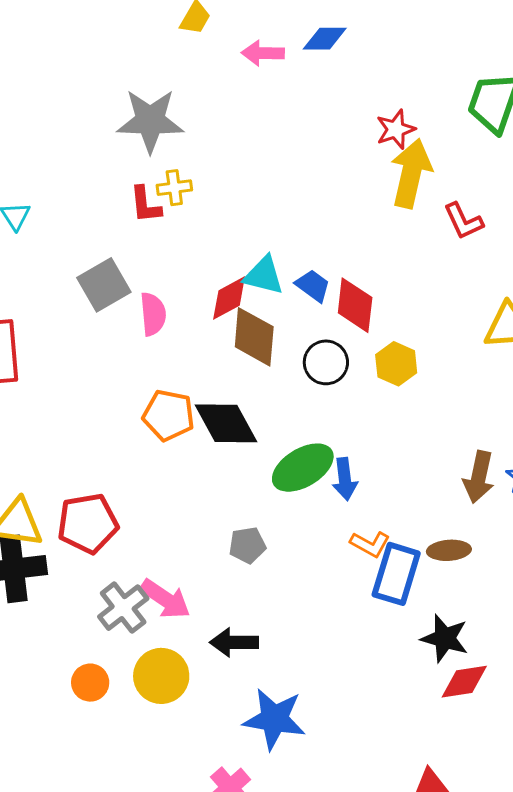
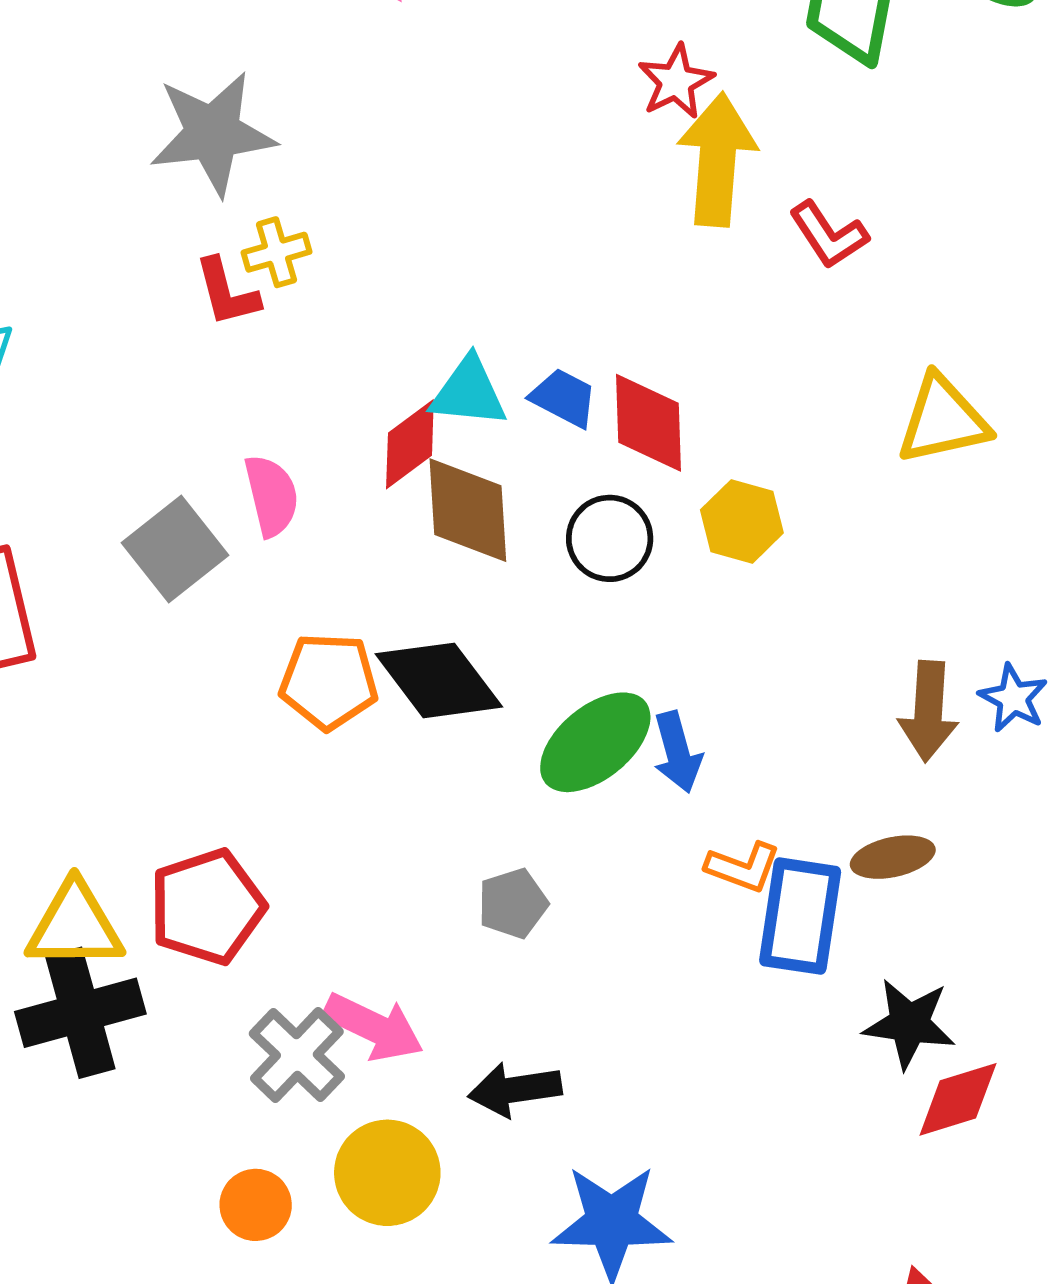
gray square: (104, 285) -> (175, 549), moved

